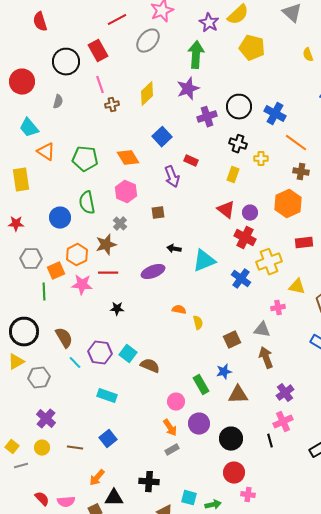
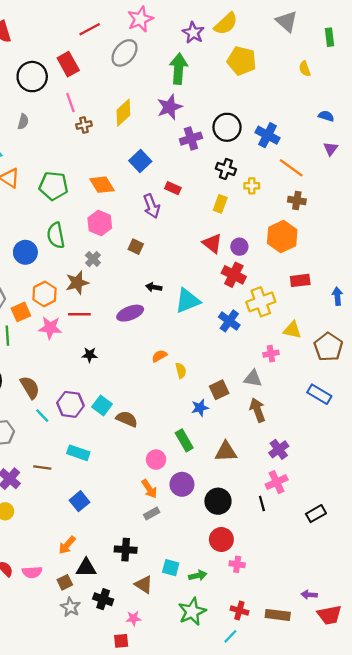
brown square: (158, 213) -> (136, 247), turned 32
orange semicircle: (179, 310) -> (159, 356), turned -40
blue star: (224, 372) -> (200, 408), moved
brown line: (75, 448) -> (42, 467), moved

